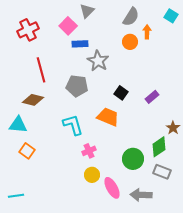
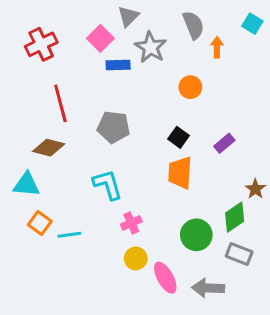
gray semicircle: (131, 17) -> (193, 25), turned -54
orange circle: (130, 42) -> (190, 87), moved
gray star: (98, 61) -> (151, 47), moved
orange trapezoid: (108, 117) -> (180, 173), moved, turned -110
cyan line: (16, 196) -> (69, 235), moved

